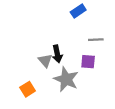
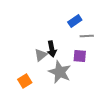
blue rectangle: (78, 11) -> (75, 21), moved
gray triangle: (45, 61) -> (41, 55), turned 32

